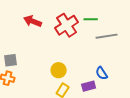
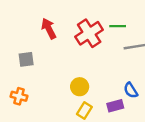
red arrow: (33, 21) -> (49, 29), turned 42
gray square: (11, 60) -> (26, 59), moved

